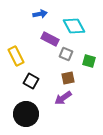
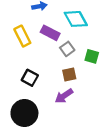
gray square: (66, 54) -> (67, 49), turned 32
yellow rectangle: (16, 56) -> (22, 36), moved

